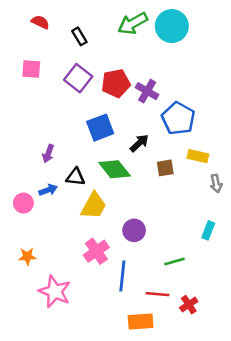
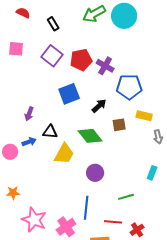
blue pentagon: (178, 118) -> (129, 87), turned -30
green diamond: (115, 169) -> (90, 136), moved
pink cross: (96, 251) -> (66, 227), moved

